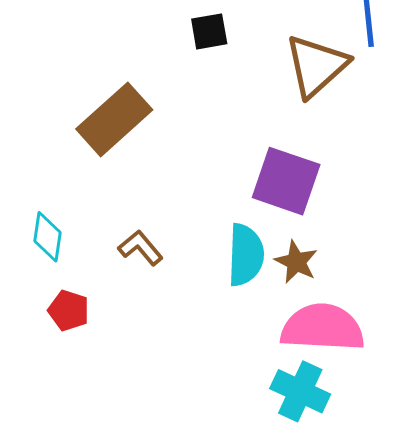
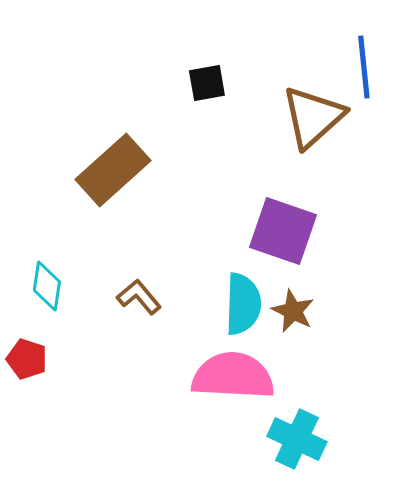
red pentagon: (69, 310) -> (27, 359), moved
pink semicircle: (322, 328) -> (233, 376), moved

